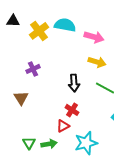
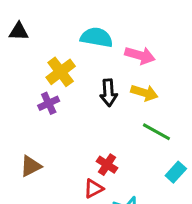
yellow cross: (39, 31) -> (61, 72), moved
black arrow: (74, 83) -> (108, 93), moved
brown triangle: (21, 98) -> (31, 166), moved, turned 35

